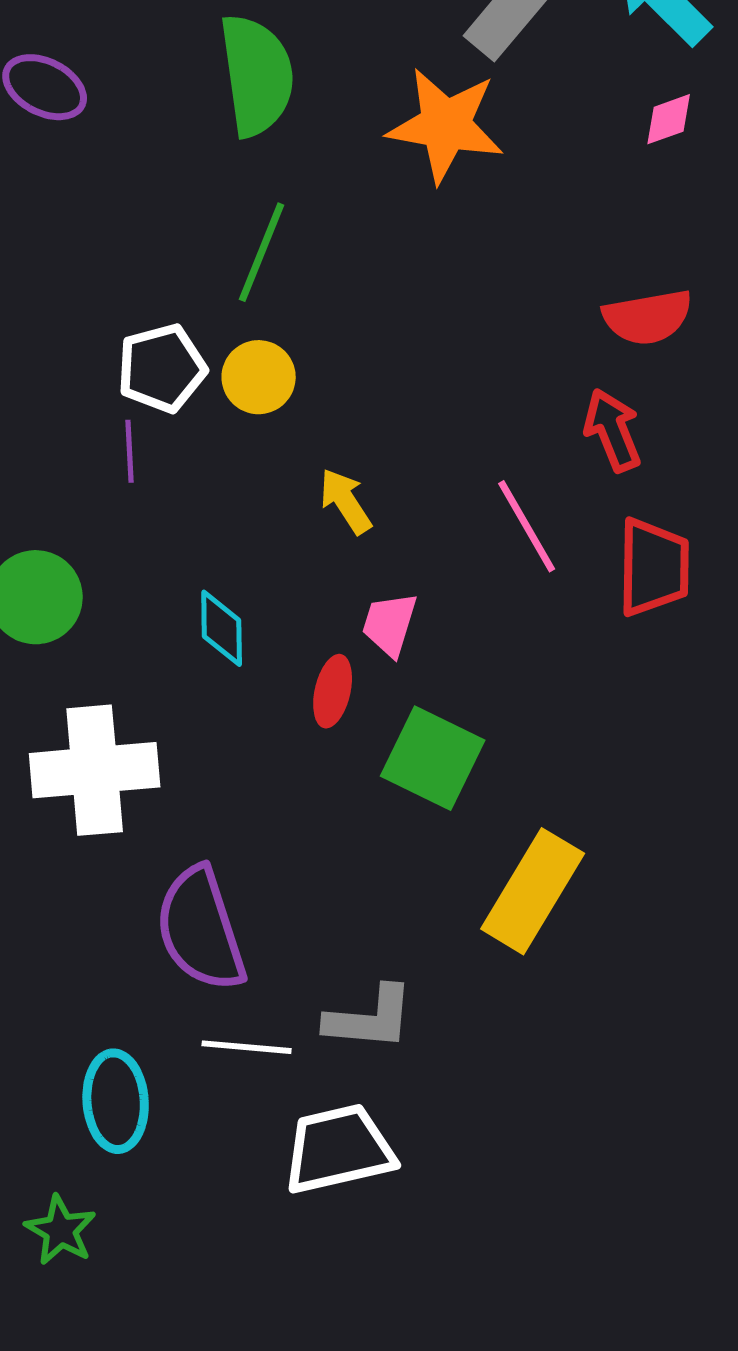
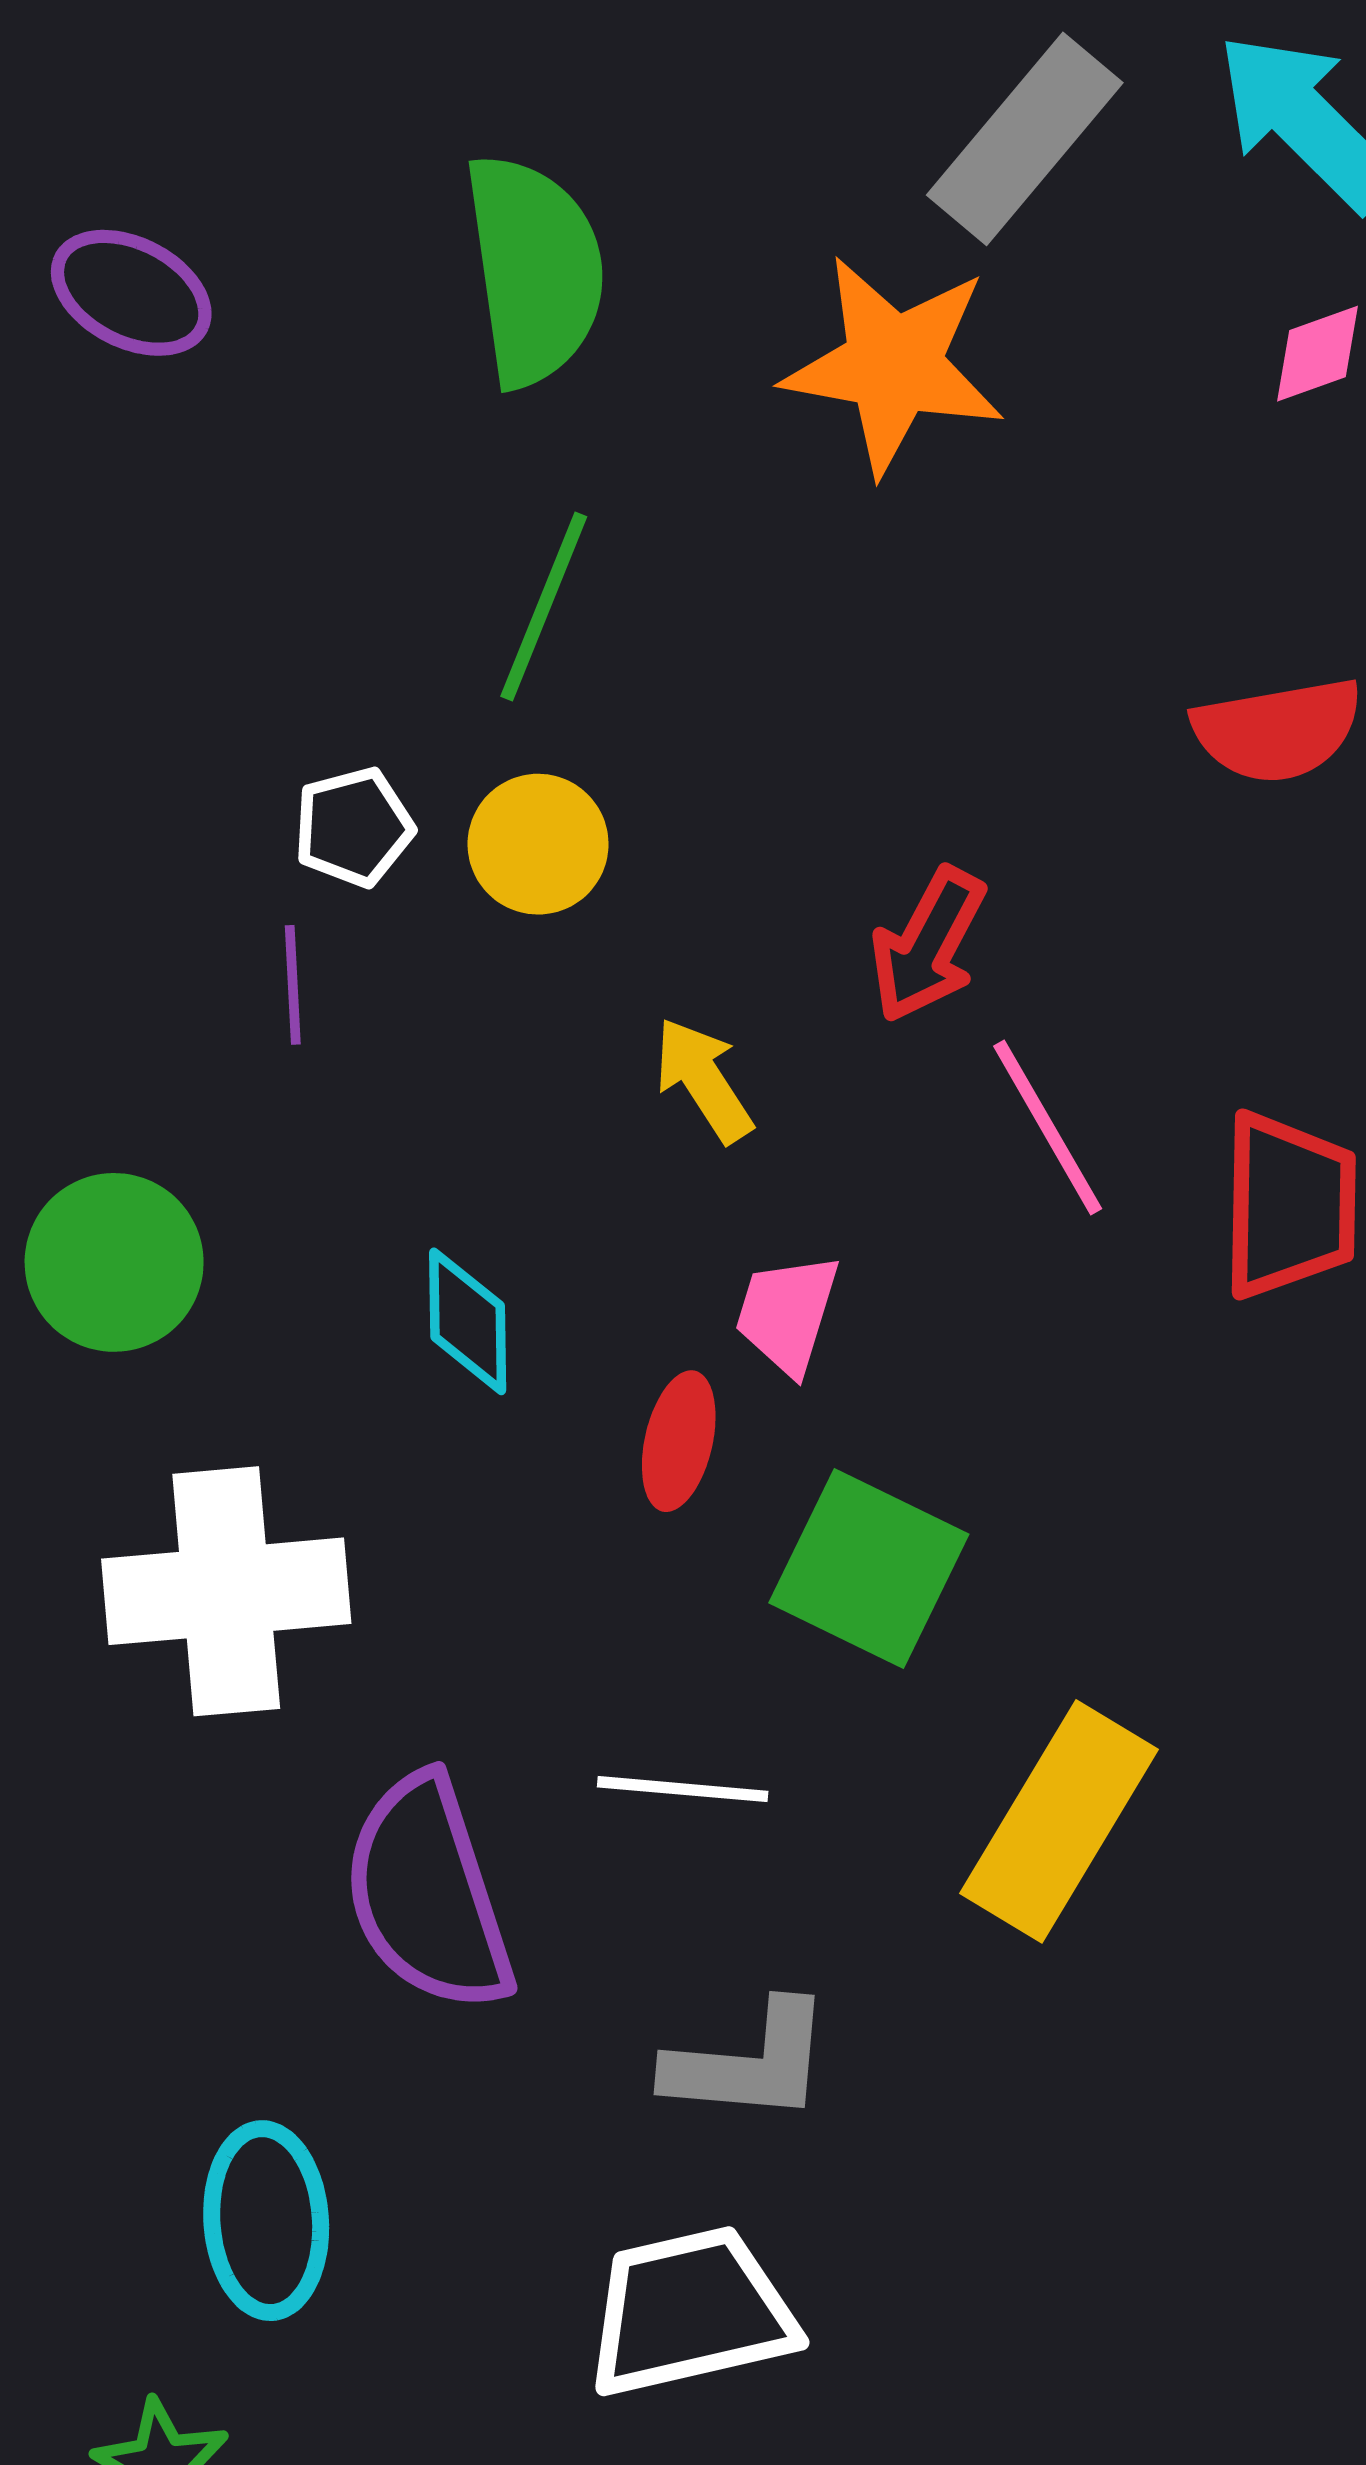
white pentagon: (162, 368) -> (354, 827), size x0.7
red arrow: (613, 430) -> (928, 945), moved, turned -130
white line: (247, 1047) -> (683, 1789), moved

